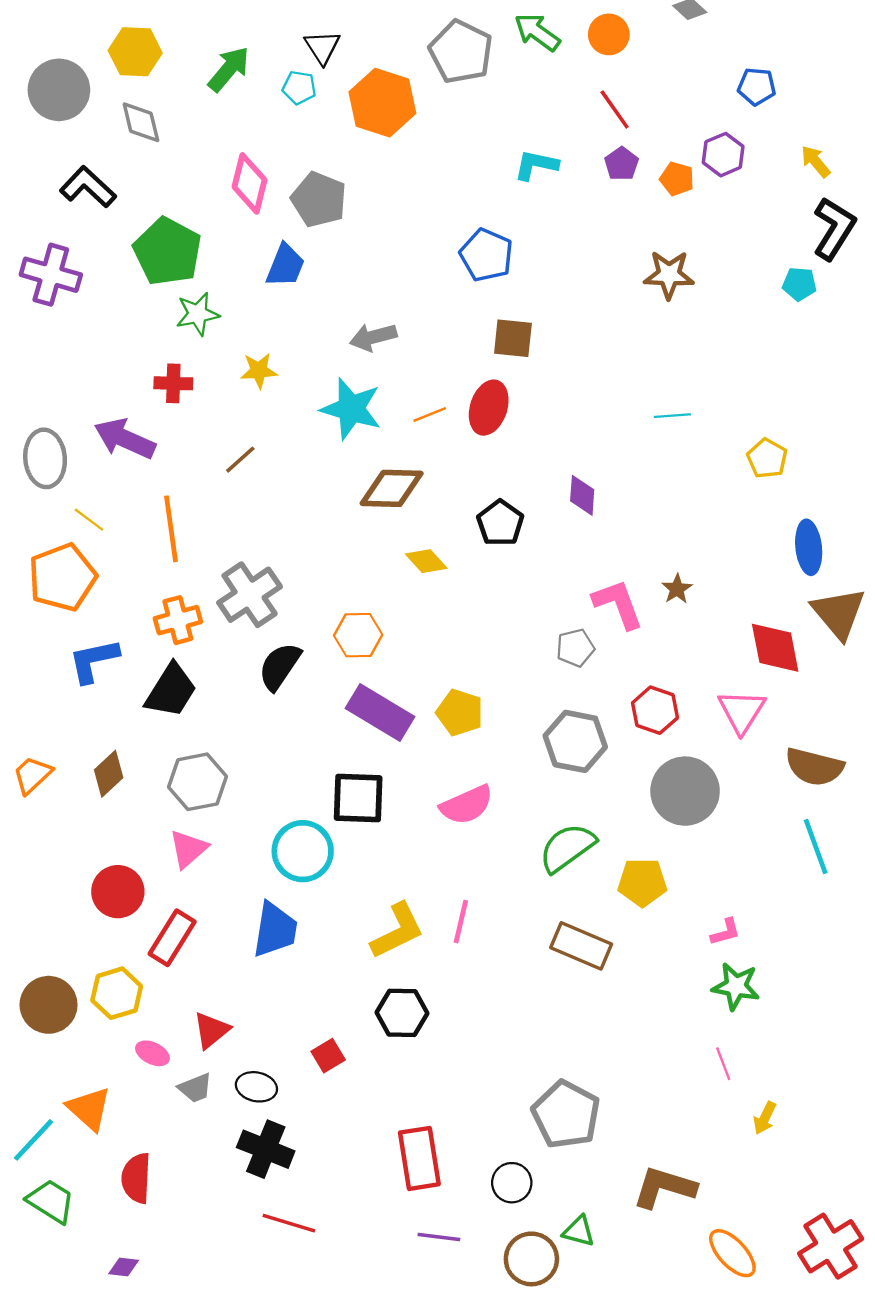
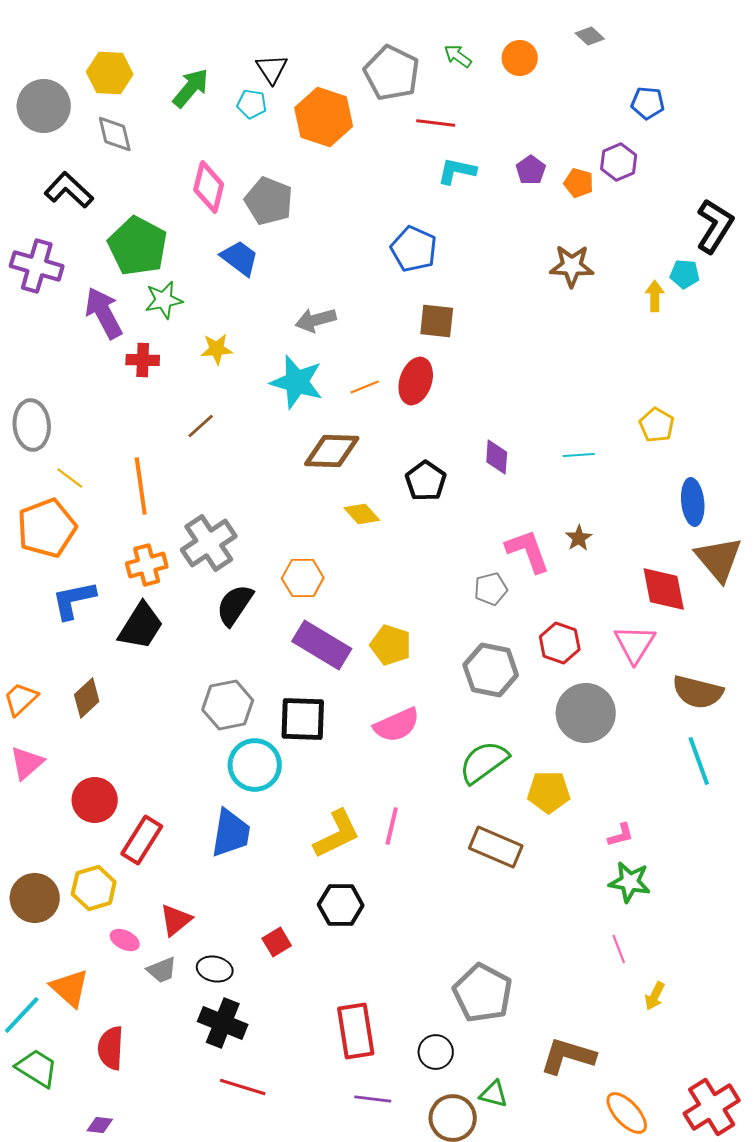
green arrow: (537, 32) -> (458, 56), size x0.7
red line: (615, 110) -> (436, 123), moved, turned -48
yellow arrow: (816, 161) -> (655, 296), moved, turned 40
blue trapezoid: (285, 265) -> (240, 258), turned -75
cyan line: (672, 416) -> (579, 455), moved
purple arrow: (125, 439) -> (104, 313), moved, turned 38
gray hexagon: (198, 782) -> (228, 705), moved
pink triangle: (188, 849) -> (27, 763), moved

